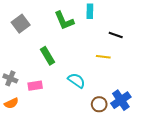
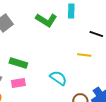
green L-shape: (64, 21) -> (46, 20), turned -35
green rectangle: (48, 56) -> (18, 63), moved, turned -42

